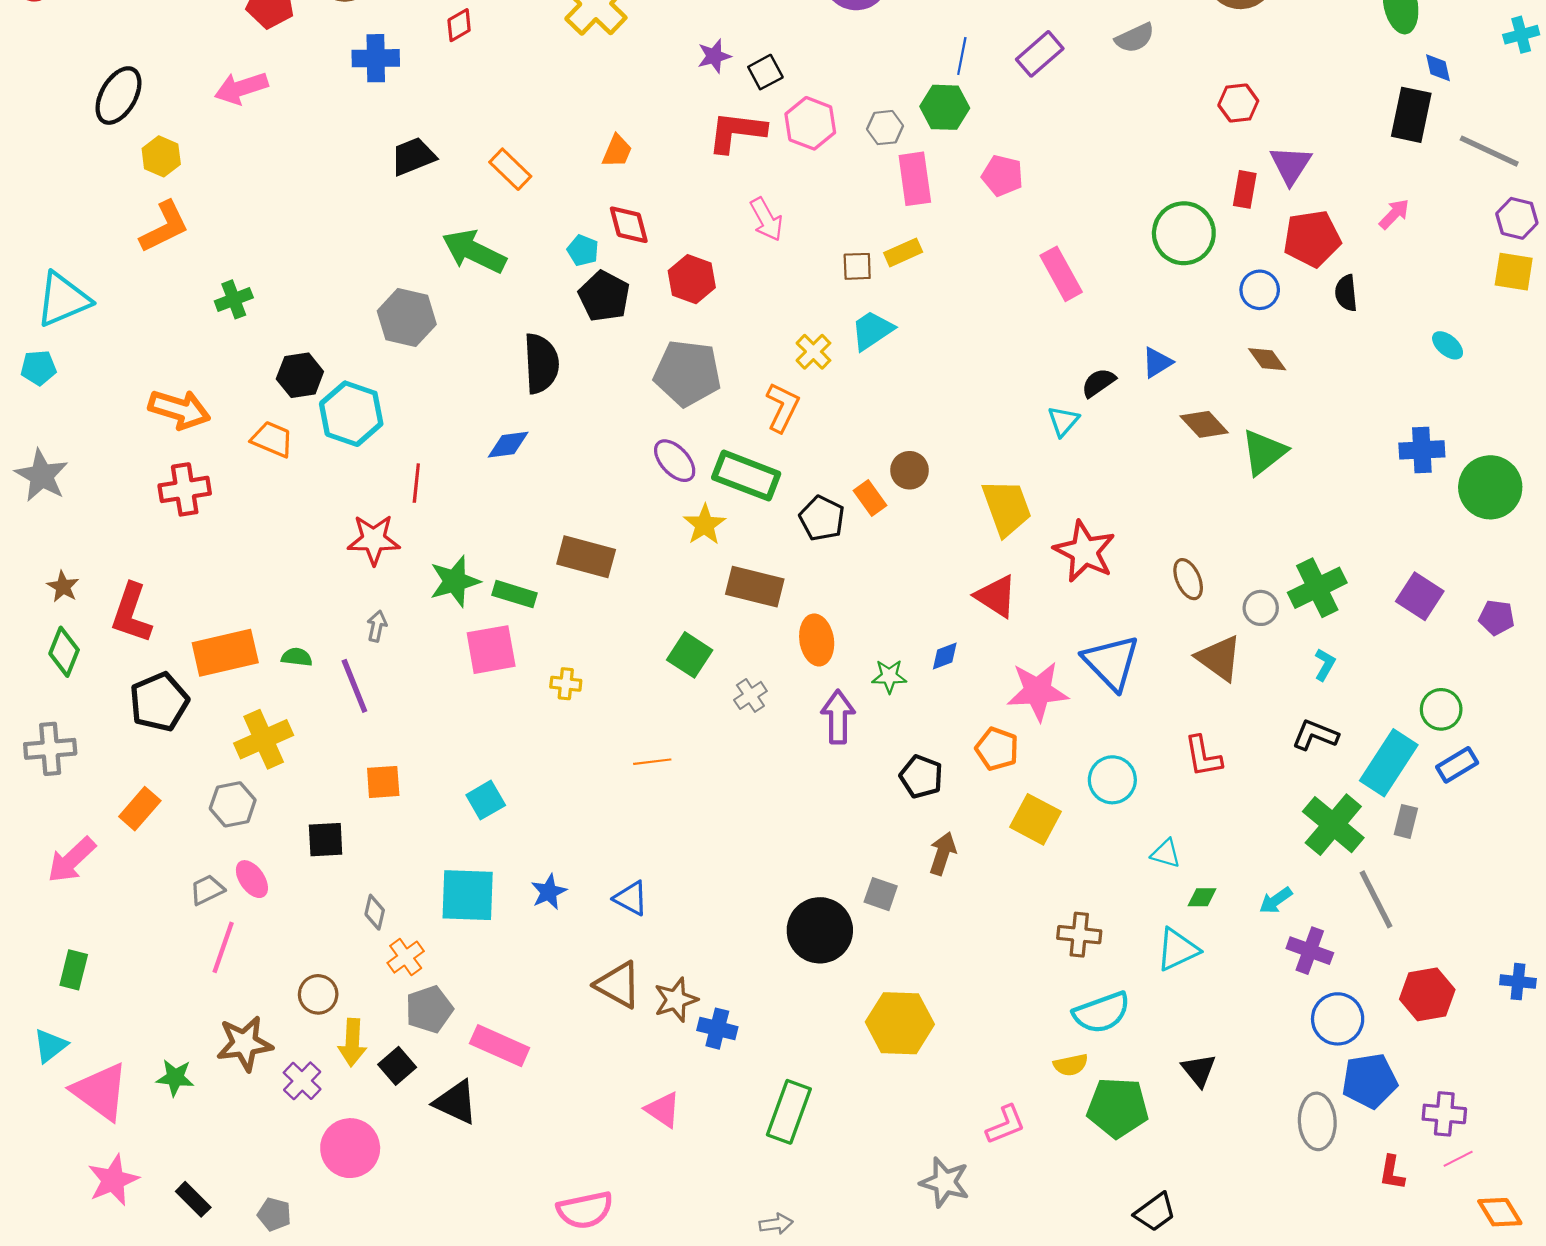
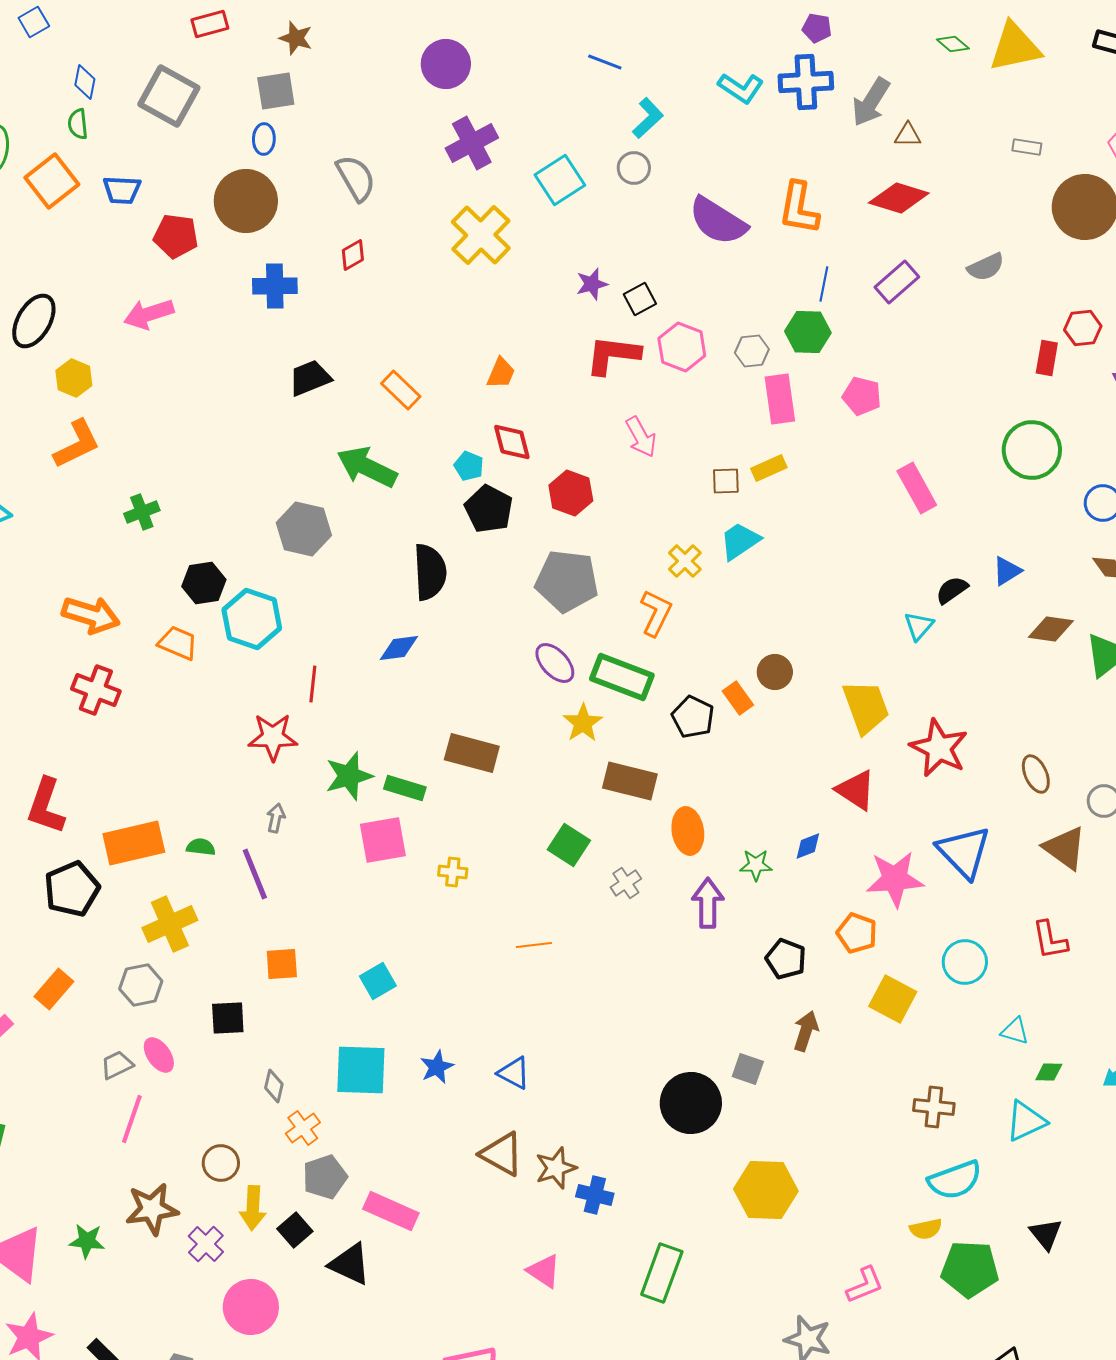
red rectangle: (1245, 189) -> (1047, 358), moved
brown diamond: (1204, 424) -> (1051, 629), turned -39
red cross: (185, 489) -> (96, 690), turned 30

